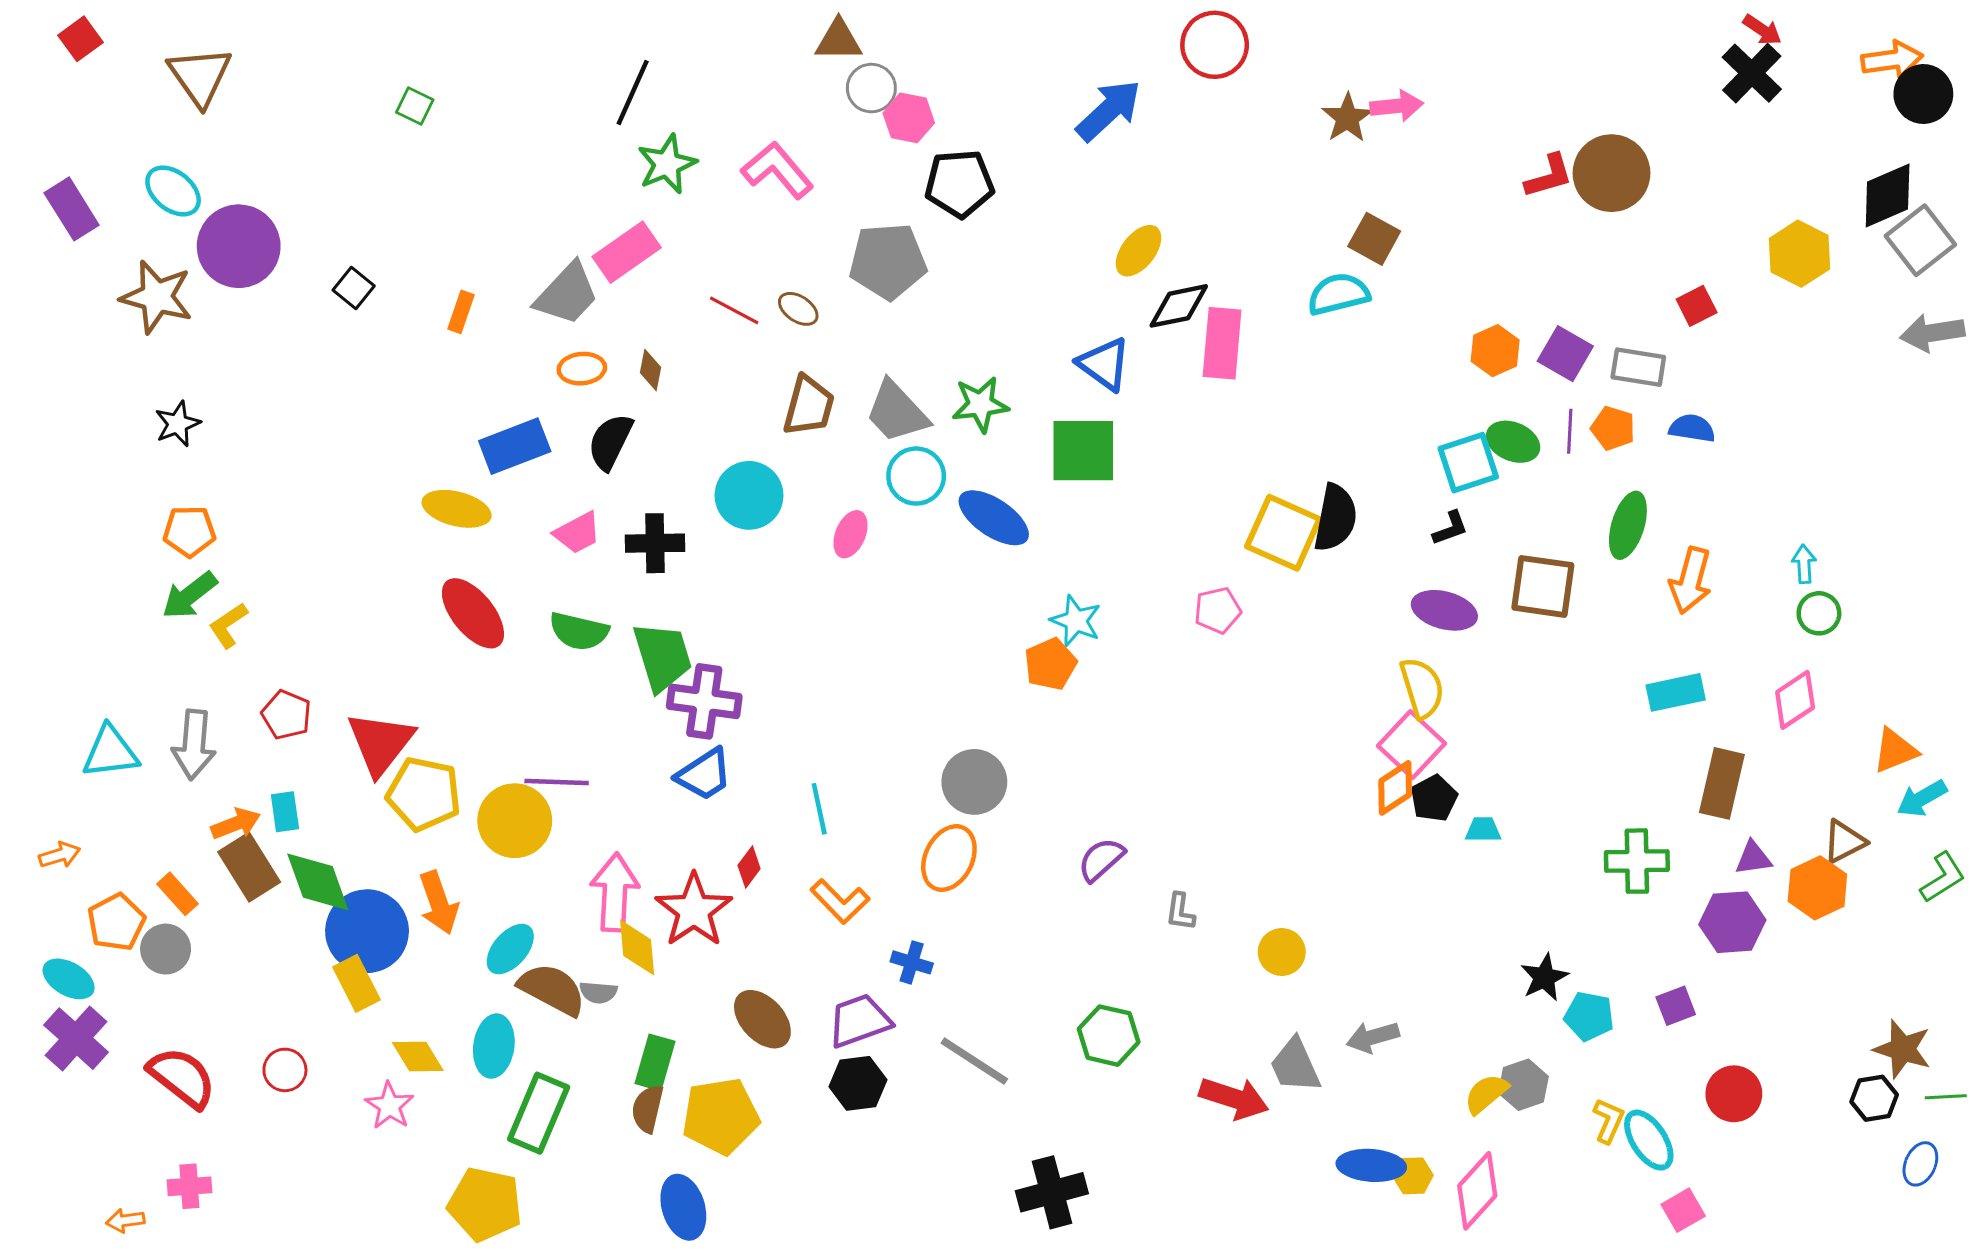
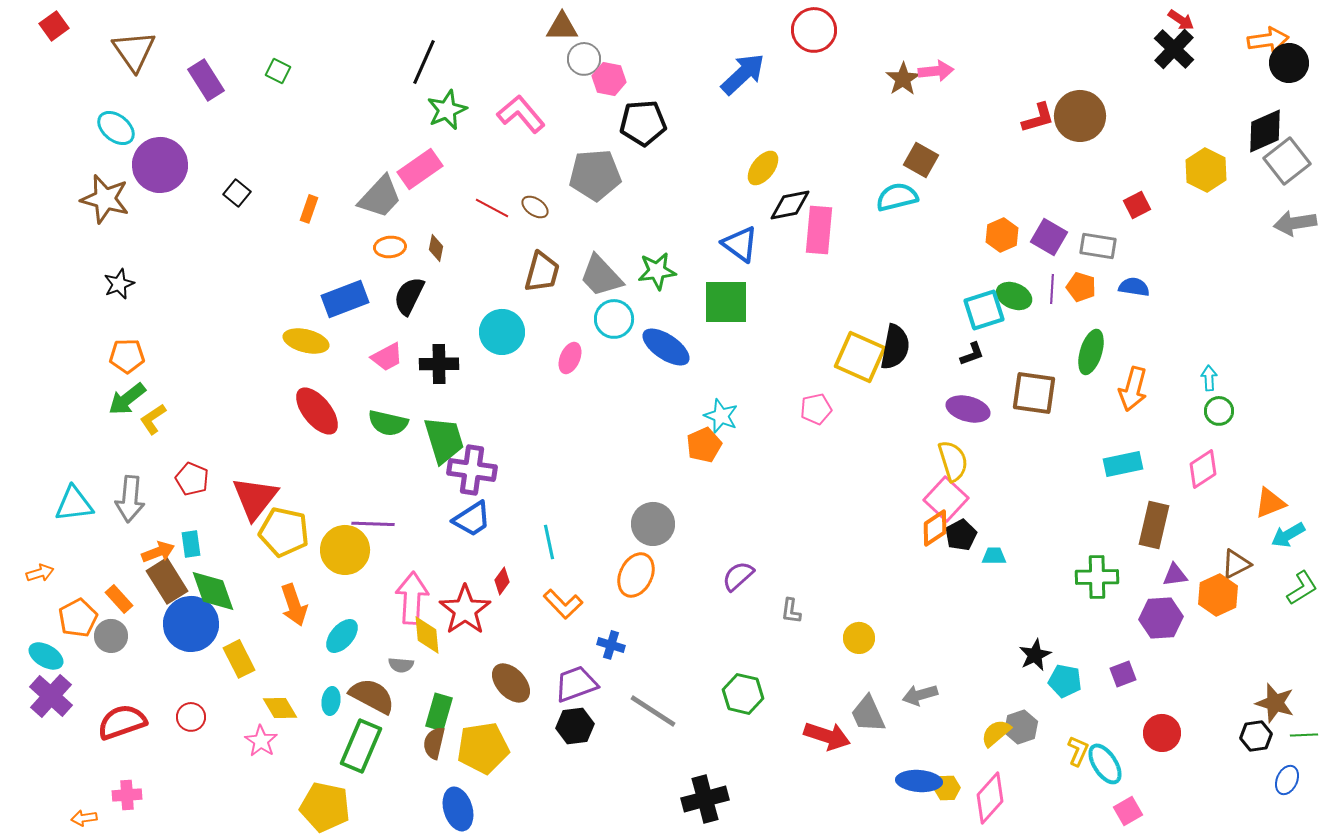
purple rectangle: (72, 209) -> (206, 80), moved
blue circle: (367, 931) -> (191, 624), moved
brown semicircle: (552, 989) -> (372, 696), moved
cyan ellipse: (494, 1046) -> (331, 701), size x0.7
red semicircle: (182, 1077) -> (122, 722), turned -57

